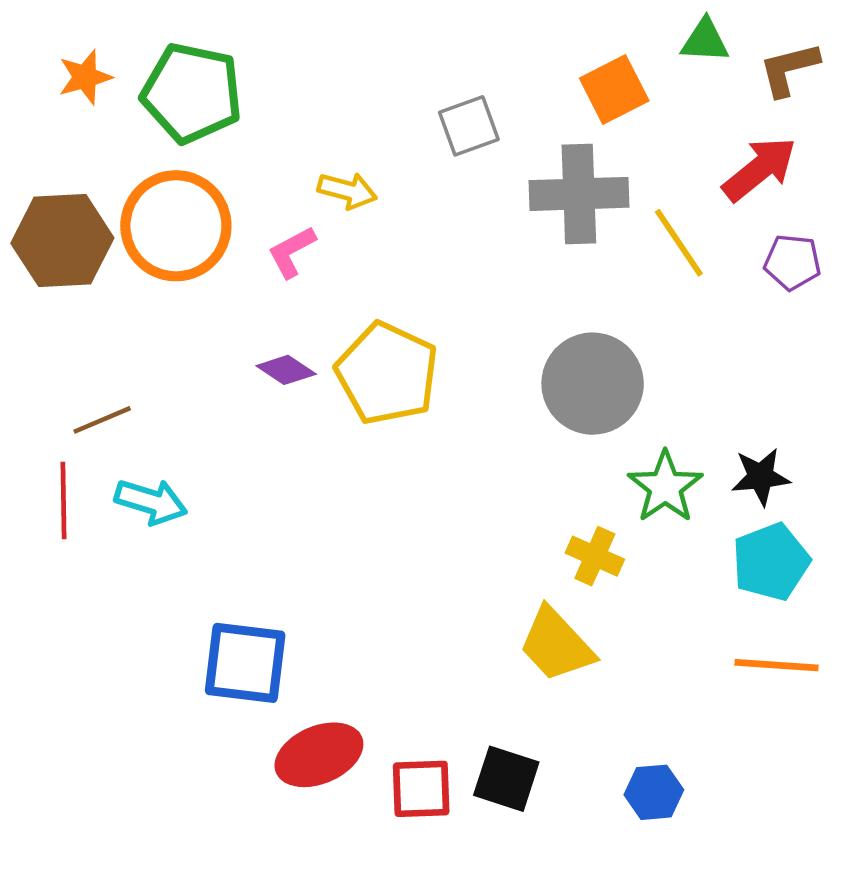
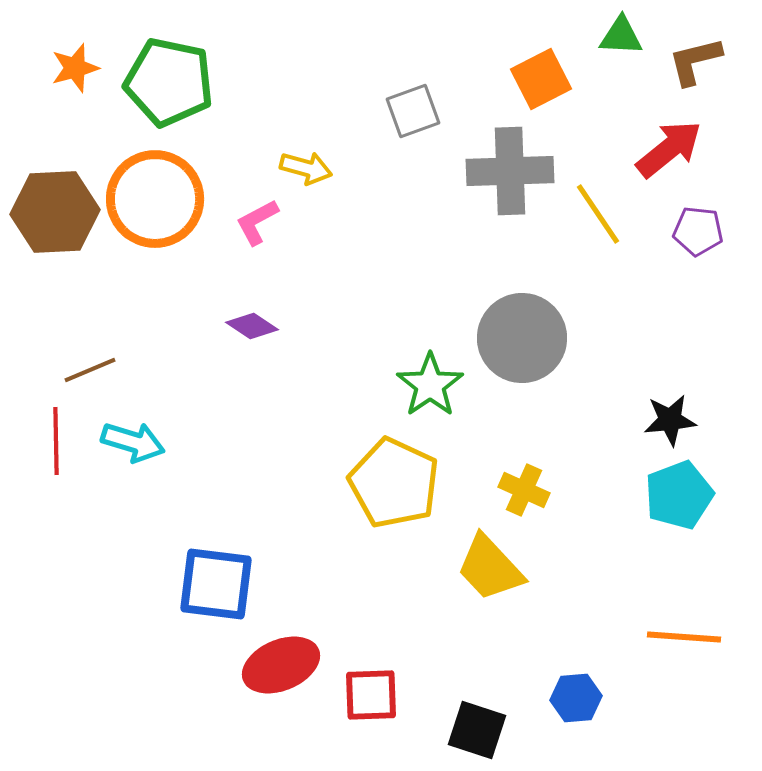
yellow pentagon: (387, 373) -> (394, 483), moved
green star: (665, 487) -> (430, 385), moved
orange line: (776, 665) -> (684, 637), moved
black square: (506, 779) -> (477, 730), moved

